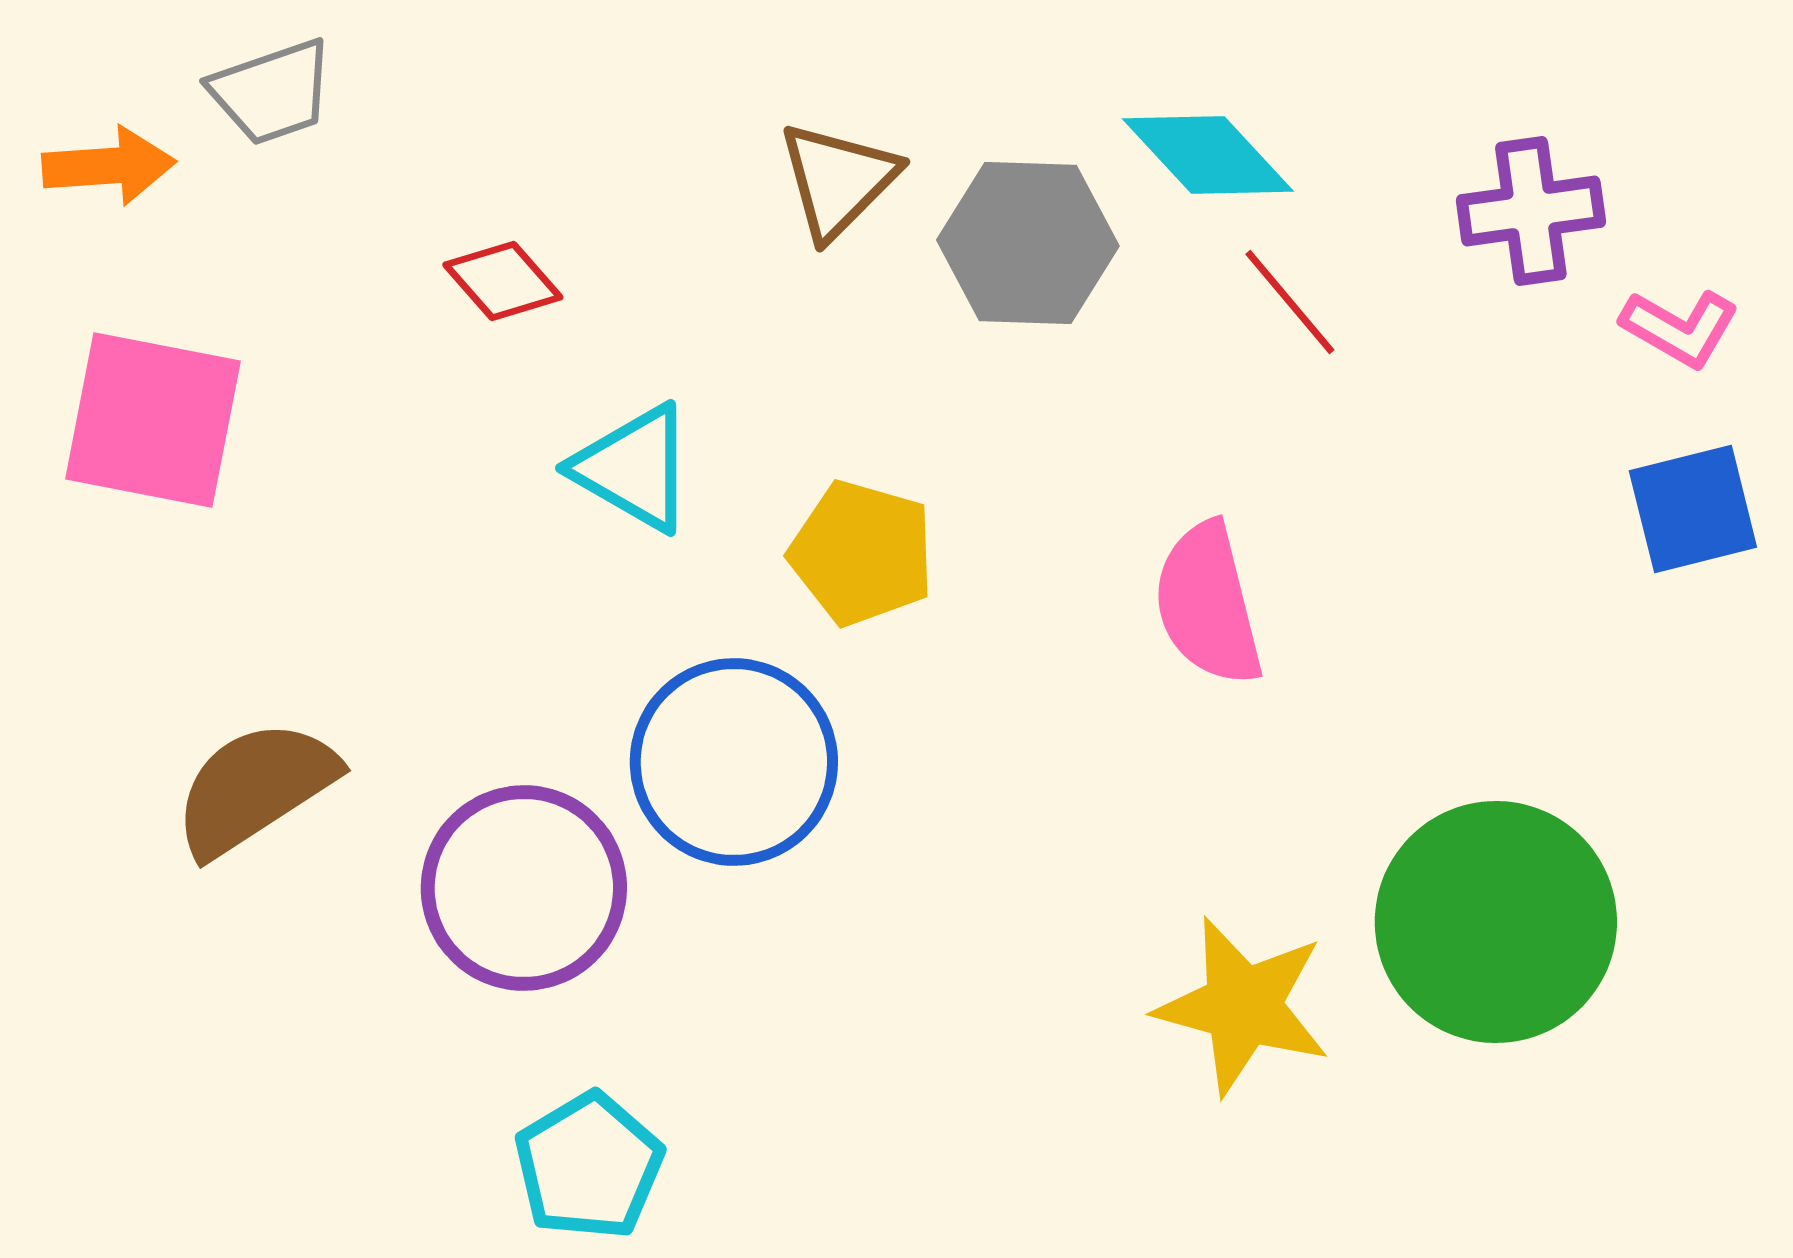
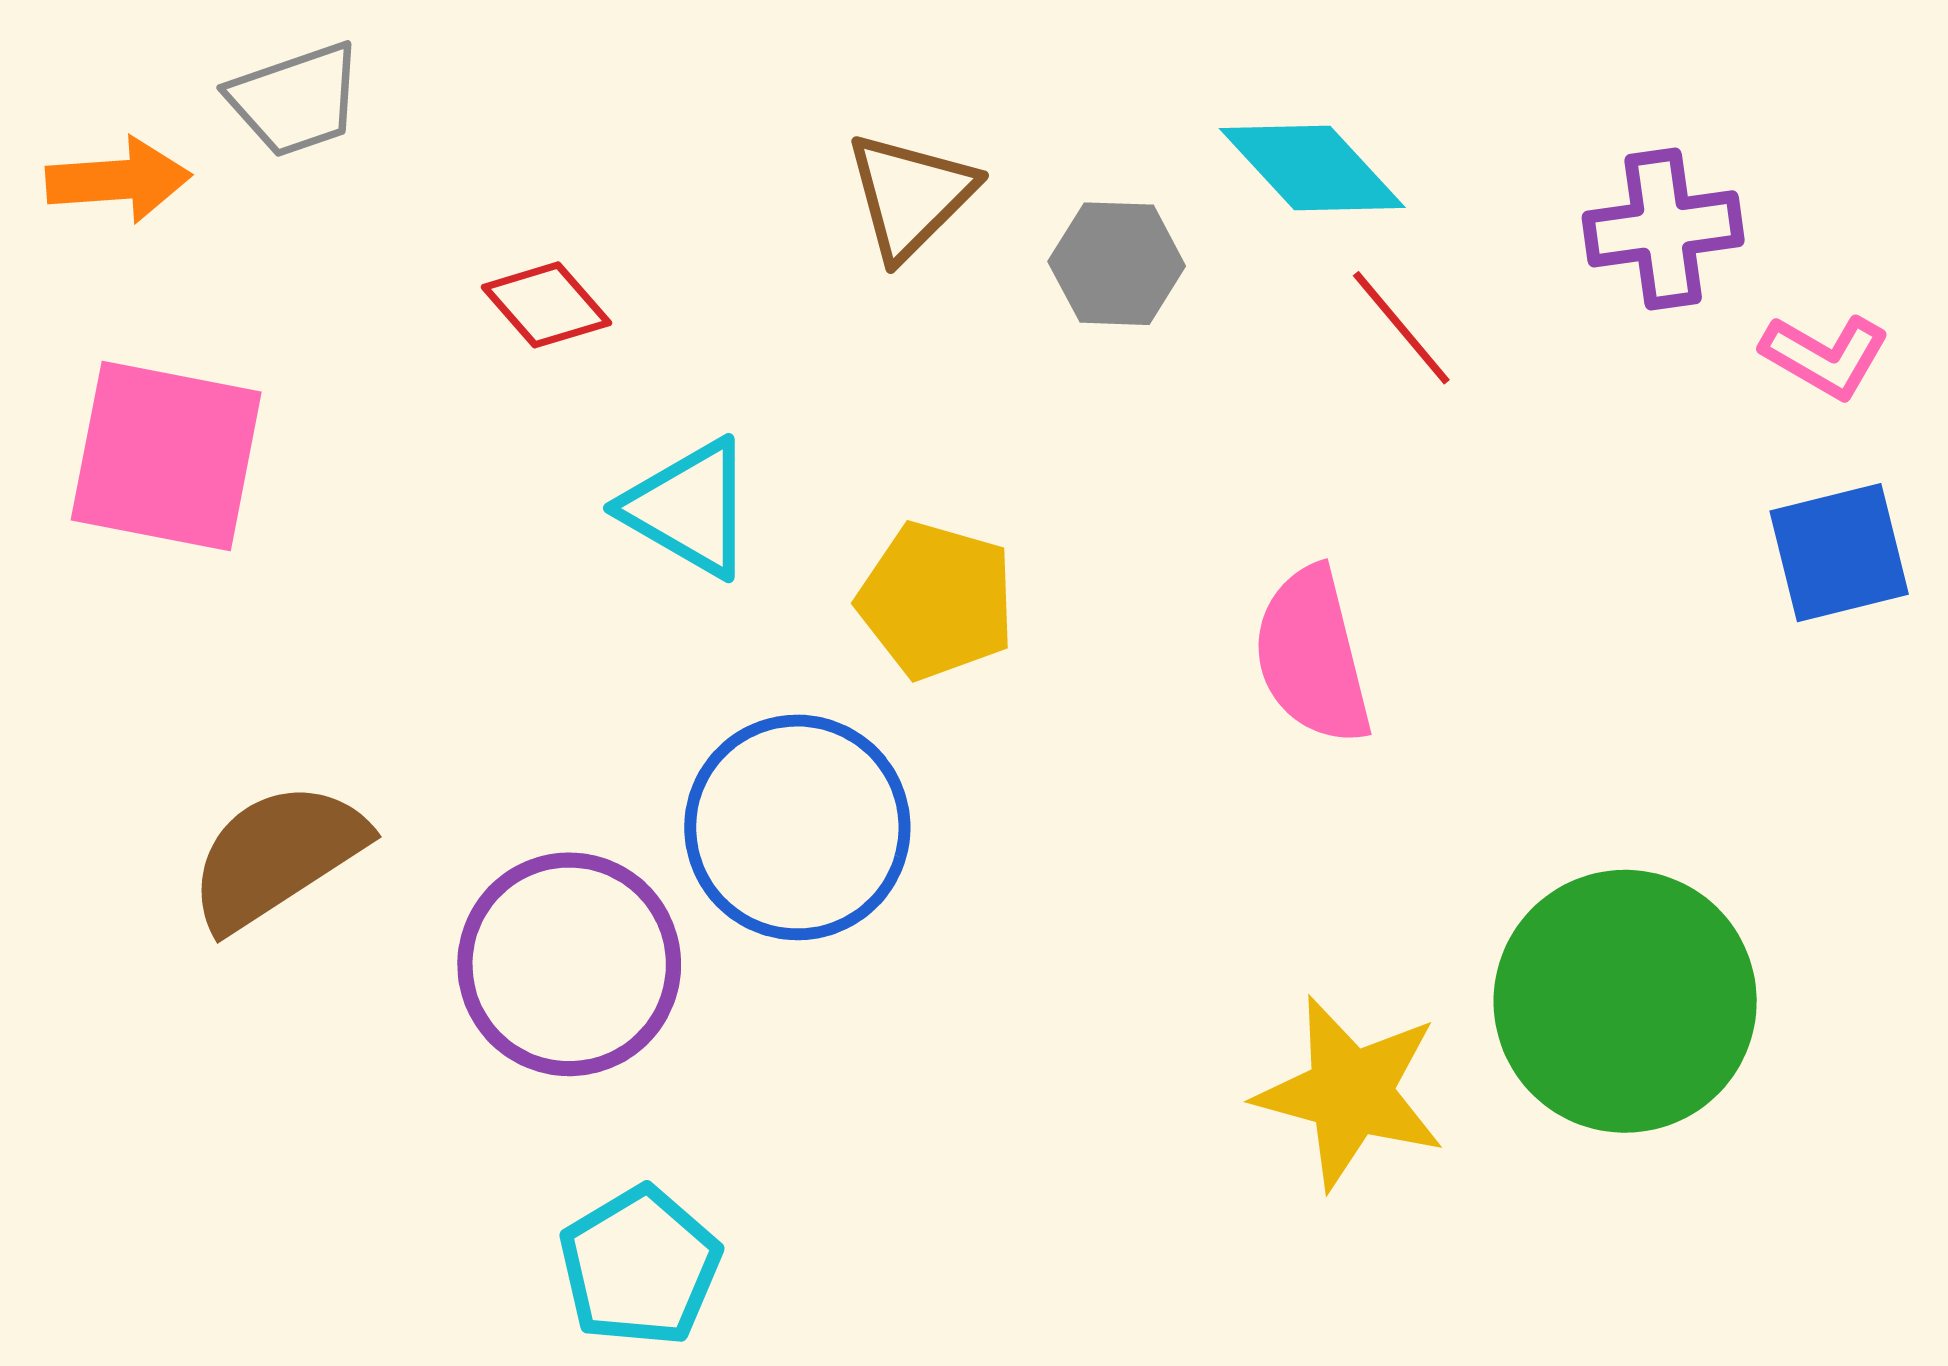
gray hexagon: (1028, 243) -> (1117, 264), size x0.7

